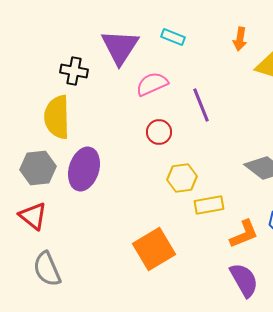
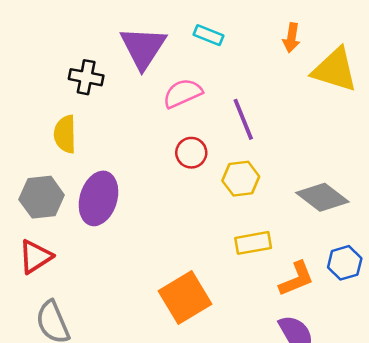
yellow semicircle: (57, 117) -> (65, 134), size x0.7
yellow hexagon: (182, 178) -> (241, 179), moved
red triangle: (33, 216) -> (35, 257), turned 48

